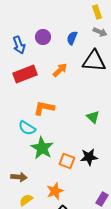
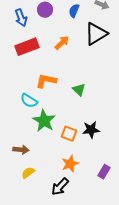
black triangle: (94, 61) -> (96, 34), turned -35
green triangle: (93, 117) -> (79, 90), moved
orange star: (55, 191) -> (70, 164), moved

